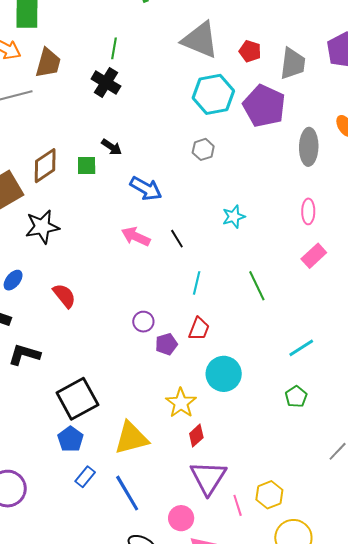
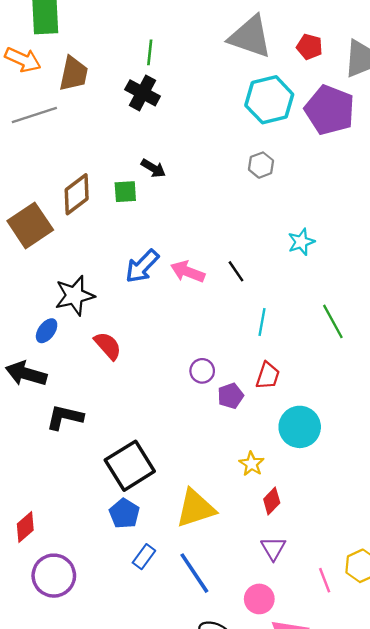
blue arrow: (146, 188) -> (142, 266), moved, turned 108
black star: (42, 227) -> (75, 296), moved
yellow star: (181, 403) -> (252, 464), size x0.7
purple triangle: (208, 478) -> (273, 548), moved, size x0.6

